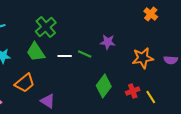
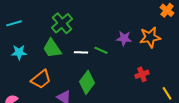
orange star: (143, 58) -> (150, 37), moved
green diamond: (104, 86) -> (87, 82), moved
red cross: (133, 91) -> (142, 74), moved

